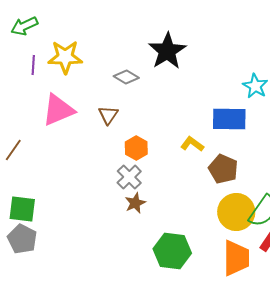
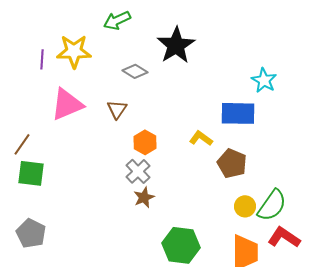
green arrow: (24, 26) -> (117, 20), moved
green square: (22, 209) -> (31, 173), moved
yellow circle: (236, 212) -> (245, 206), size x0.6

